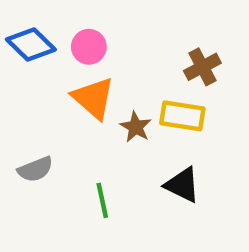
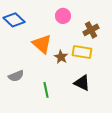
pink circle: (89, 47) -> (63, 16), moved

